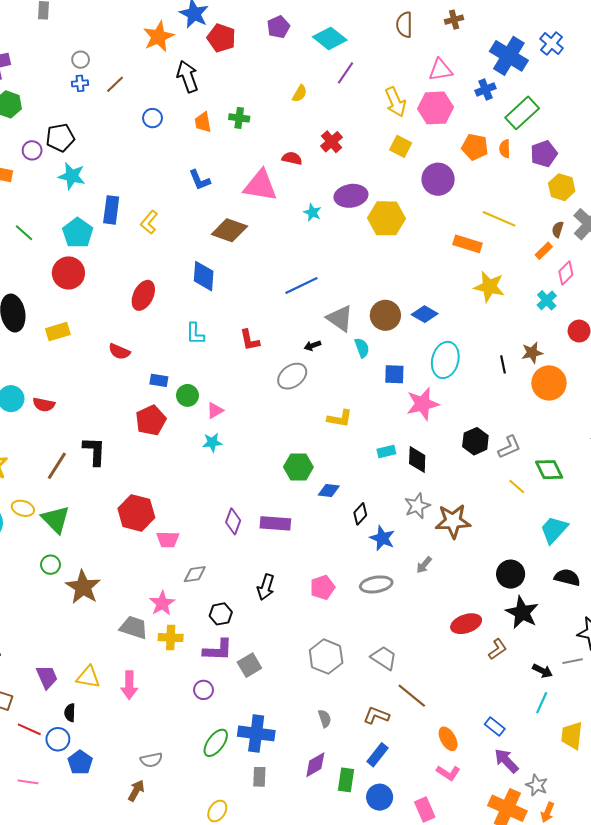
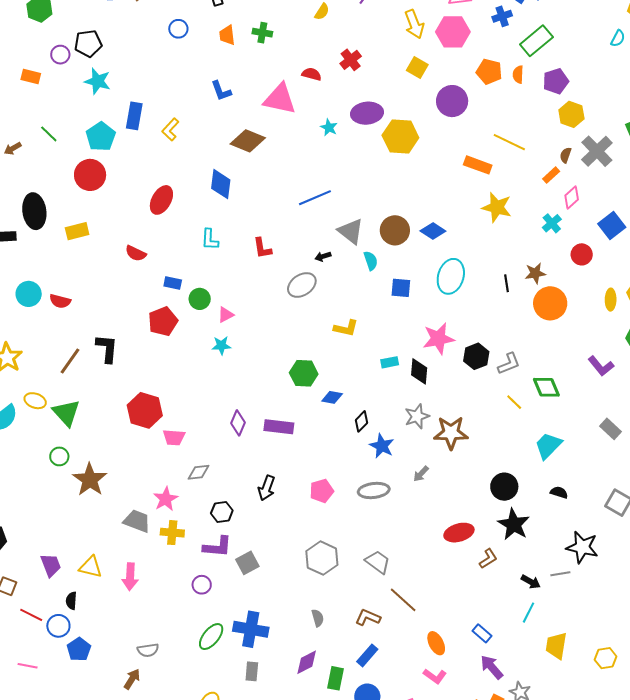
pink star: (423, 404) -> (438, 339), moved
black semicircle: (567, 577) -> (559, 492), size x0.7

